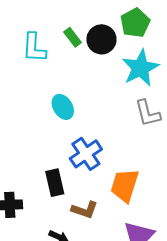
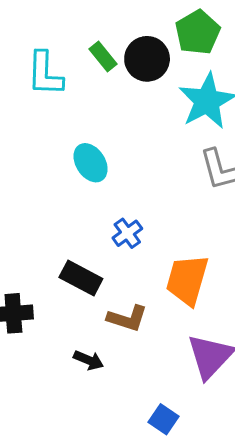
blue cross: (86, 154) -> (127, 233), size x0.6
black rectangle: (55, 183) -> (81, 278), turned -48

